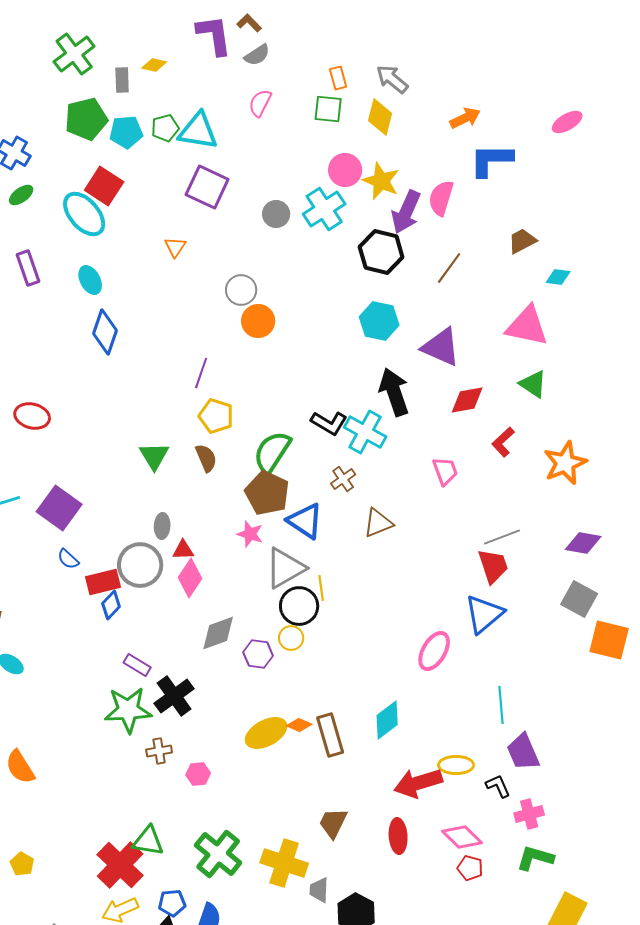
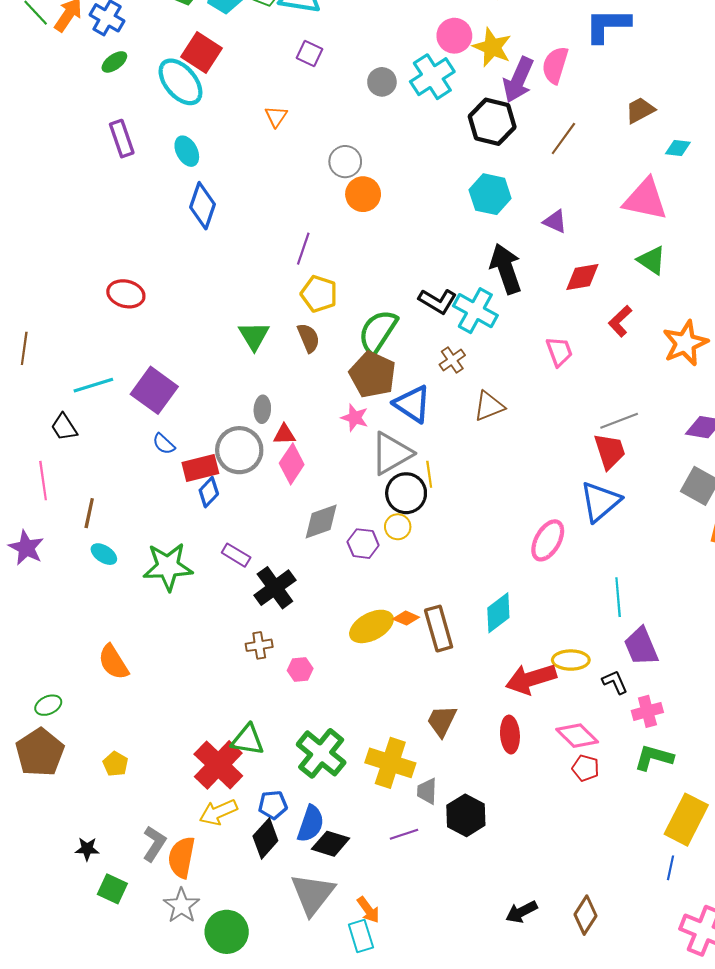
purple square: (207, 187) -> (310, 54), size x0.6
purple triangle: (441, 347) -> (555, 221), size x0.6
green star: (128, 710) -> (168, 567), moved

